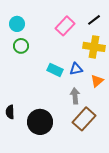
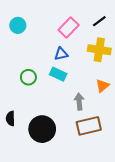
green circle: (21, 46) -> (28, 77), moved
blue triangle: (76, 69) -> (61, 54), moved
brown rectangle: (84, 119) -> (89, 126), turned 35

